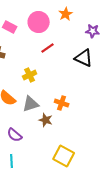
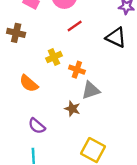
orange cross: (62, 103) -> (77, 70), moved
gray triangle: (31, 104) -> (91, 90), moved

